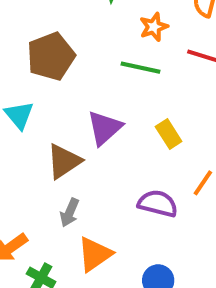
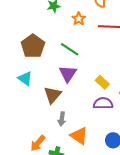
green line: (140, 68) -> (70, 49), moved, turned 36
yellow rectangle: (169, 134) -> (102, 82), moved
orange triangle: (95, 254) -> (79, 136), turned -36

